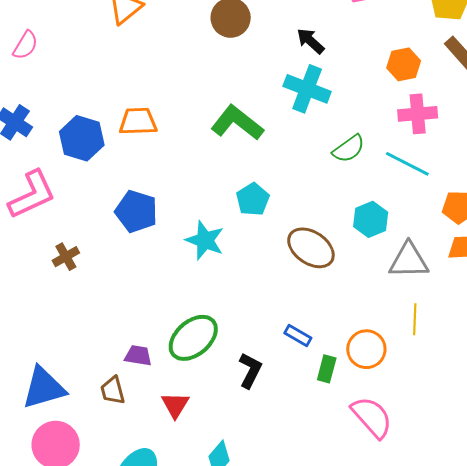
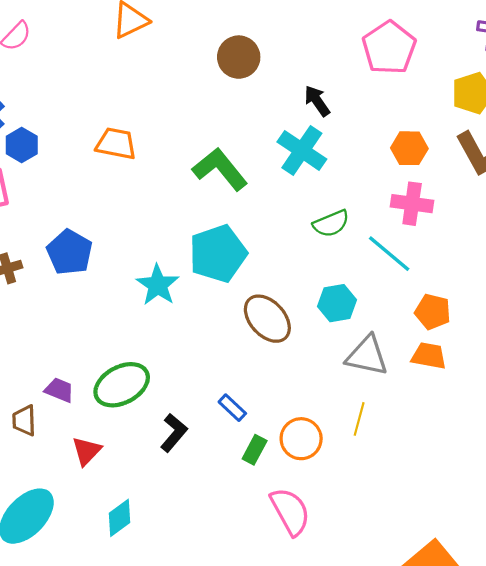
blue hexagon: (82, 138) -> (22, 145), moved, size x0.7
cyan pentagon: (253, 199) -> (218, 254), size x1.6
blue pentagon: (136, 212) -> (70, 252), moved

